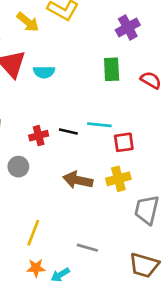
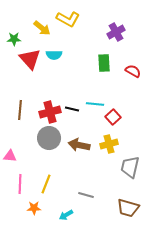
cyan semicircle: (44, 72) -> (54, 55), moved
red cross: (39, 136) -> (50, 112), size x1.5
red square: (124, 142) -> (113, 117), turned -35
gray circle: (18, 167) -> (49, 138), moved, size x1.5
orange star: (36, 268) -> (34, 208), moved

